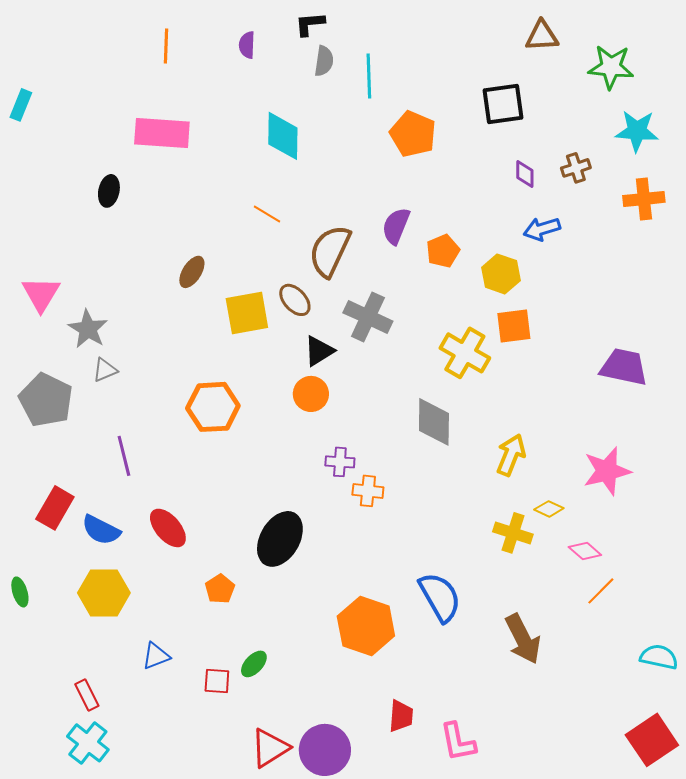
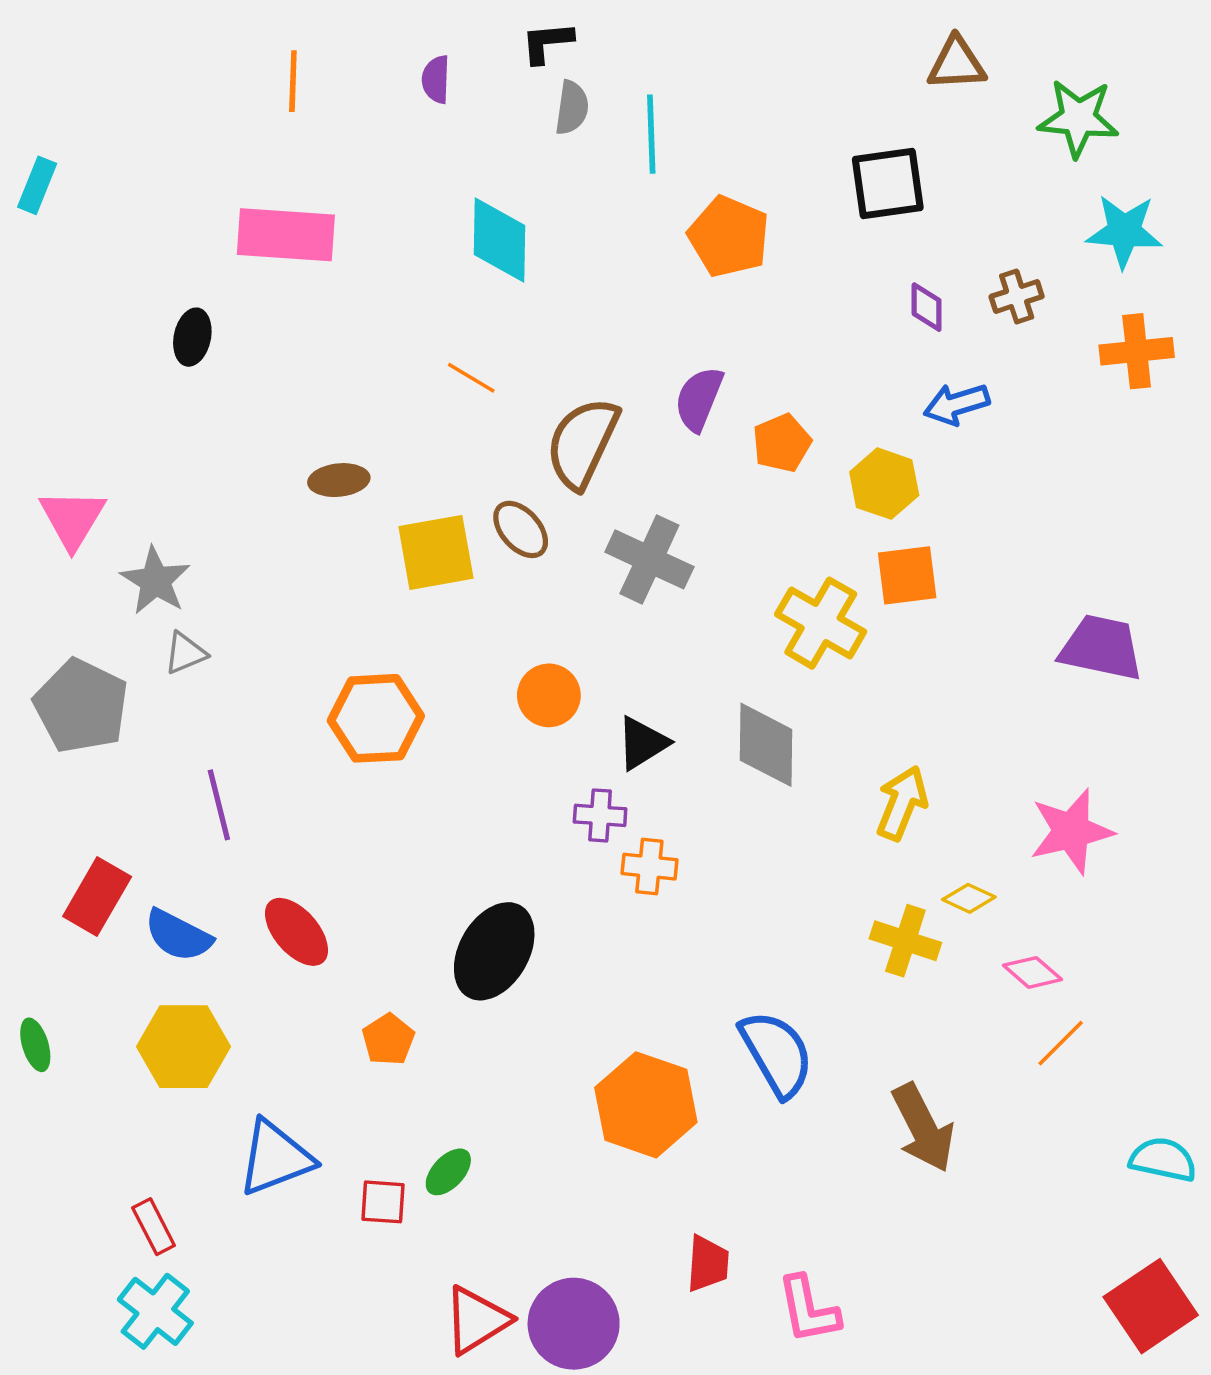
brown ellipse: (192, 272) -> (339, 480), turned 52
black triangle: (319, 351) -> (642, 743), moved
blue triangle: (156, 656) -> (275, 1158), size x1.6

